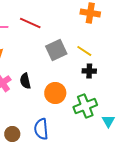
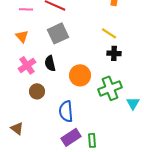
gray square: (56, 50) -> (58, 33), moved
brown circle: (12, 134) -> (37, 91), moved

